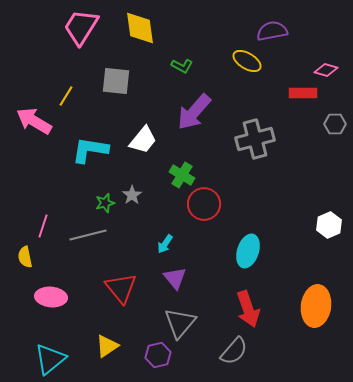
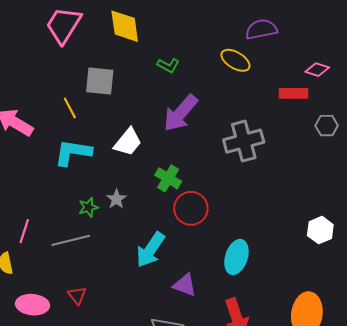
yellow line: (66, 96) -> (70, 108), moved, turned -60
cyan arrow: (165, 244) -> (151, 250), size x1.8
purple triangle: (175, 278) -> (185, 285), moved, turned -30
red triangle: (121, 288) -> (77, 295), moved, size x0.6

